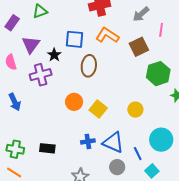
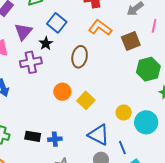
blue square: (75, 39) -> (57, 23), moved, turned 30
yellow circle: (135, 110) -> (124, 113), moved
cyan circle: (161, 140) -> (146, 122), moved
blue cross: (88, 141) -> (55, 139), moved

